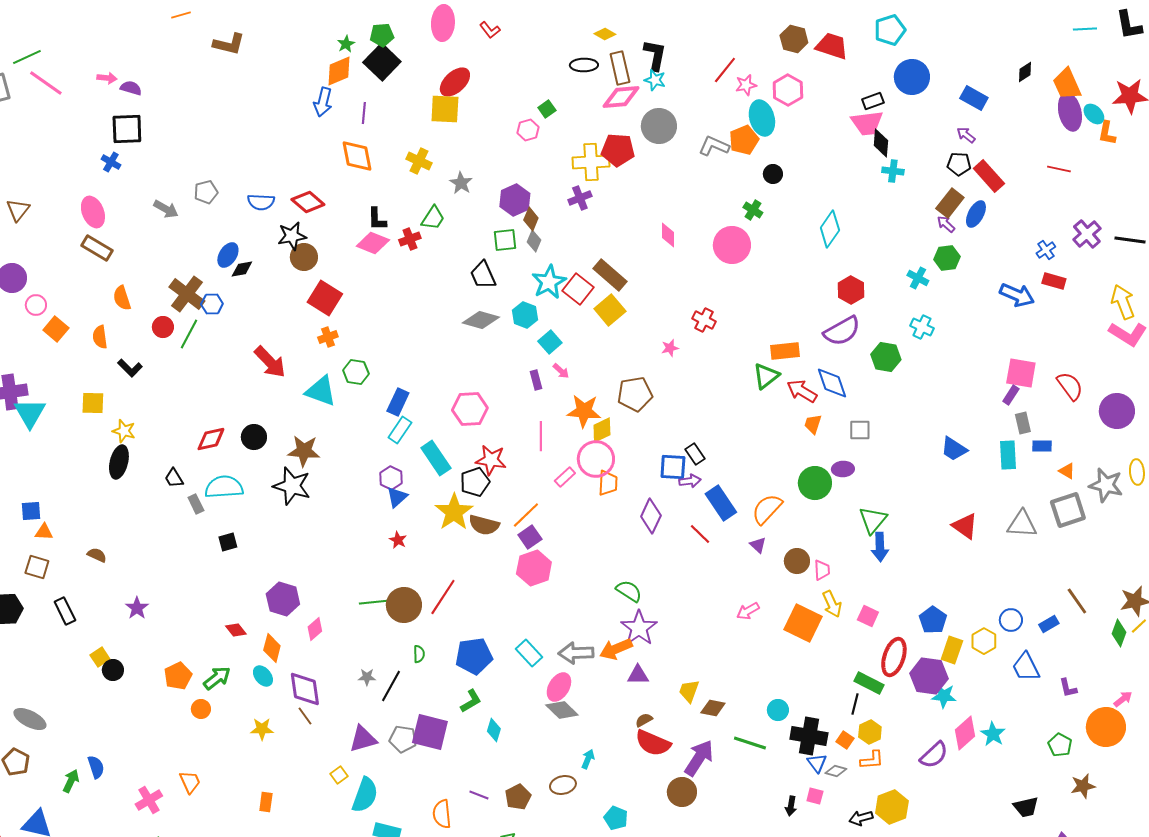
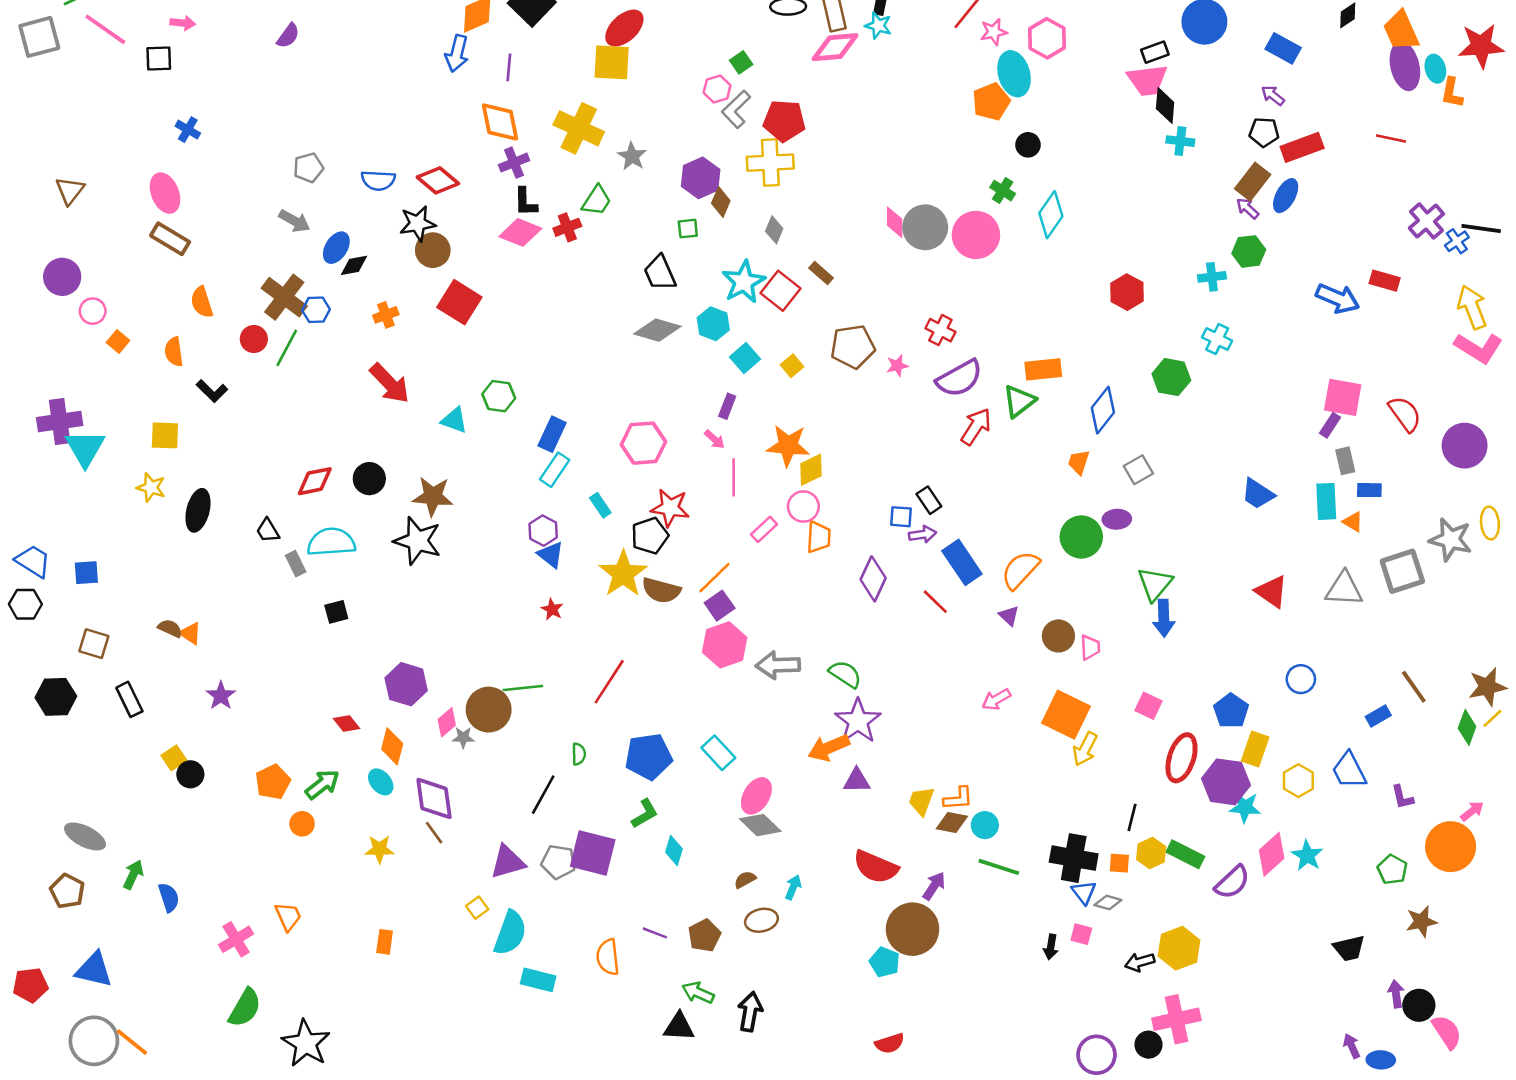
purple semicircle: (131, 88) -> (288, 36), moved, turned 110
cyan ellipse: (1094, 114) -> (1435, 69), turned 30
gray circle: (659, 126) -> (925, 227), moved
black square: (127, 129) -> (159, 59), moved, size x0.7
gray L-shape: (714, 146) -> (736, 109), moved, turned -68
red pentagon: (618, 150) -> (784, 121), moved
yellow cross: (419, 161) -> (579, 128), size x1.5
yellow cross: (591, 162) -> (770, 163), moved
red rectangle: (989, 176) -> (1302, 147), turned -68
purple cross: (580, 198) -> (514, 163), moved
gray arrow: (166, 209) -> (294, 221), moved
cyan diamond: (830, 229) -> (1051, 215), moved
green square: (505, 240) -> (688, 229), size x0.7
gray diamond: (534, 241) -> (774, 230), moved
blue cross: (1046, 250) -> (1457, 241), moved
brown rectangle: (610, 275) -> (821, 273), size x0.6
cyan cross: (918, 278) -> (1212, 277), turned -35
yellow square: (610, 310) -> (792, 366), moved, size x0.6
orange square: (56, 329) -> (118, 342), size x0.7
purple semicircle: (842, 331) -> (959, 378), moved
orange cross: (328, 337) -> (386, 315), moved
pink arrow: (561, 371) -> (715, 439), moved
purple rectangle: (536, 380) -> (727, 406), turned 36
blue diamond: (832, 383) -> (1103, 410), turned 57
cyan triangle: (321, 391) -> (454, 420), size x0.7
red arrow: (802, 391) -> (976, 427), moved, turned 92
brown pentagon: (635, 394) -> (853, 347), moved
gray square: (860, 430) -> (1138, 470), turned -30
yellow star: (124, 431) -> (151, 487), moved
cyan rectangle: (436, 458) -> (600, 505), size x0.6
pink circle: (596, 459) -> (803, 507), size x0.7
blue square: (673, 467) -> (901, 517), size x0.7
orange triangle: (1067, 471) -> (1353, 522), moved
blue triangle: (397, 497) -> (551, 555), turned -40
orange triangle: (44, 532) -> (190, 633), moved, turned 30
yellow arrow: (832, 604) -> (1085, 749), moved, turned 52
brown circle: (404, 605) -> (489, 710), moved
blue circle: (1011, 620) -> (1301, 679), moved
yellow hexagon: (984, 641) -> (1298, 781), moved
gray arrow: (576, 653) -> (778, 665), moved
gray star: (367, 677) -> (463, 737), moved
green rectangle: (869, 683) -> (1185, 854), moved
cyan circle: (778, 710) -> (985, 825), moved
brown semicircle: (644, 720) -> (745, 880), moved
orange square: (845, 740) -> (1119, 863), turned -30
purple arrow: (699, 758) -> (934, 886), size x0.6
orange L-shape: (872, 760) -> (958, 798), moved
green arrow: (71, 781) -> (133, 875), moved
brown circle: (682, 792) -> (912, 929), size x1.4
cyan pentagon: (616, 818) -> (885, 962), moved

